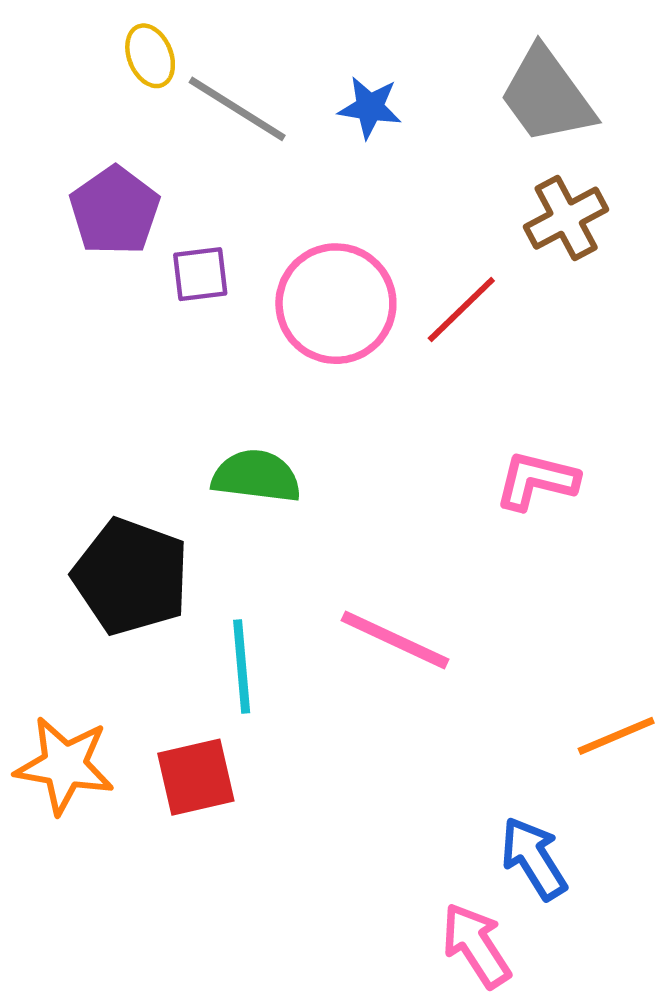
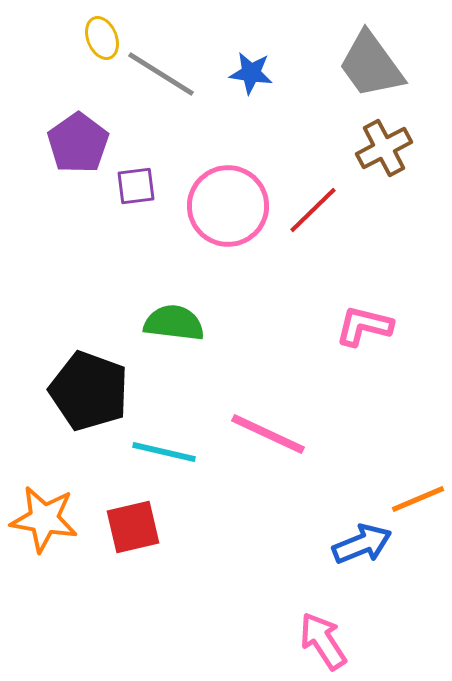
cyan line: (242, 666) -> (164, 452), turned -72
blue arrow: (534, 858) -> (362, 544), moved, turned 100

